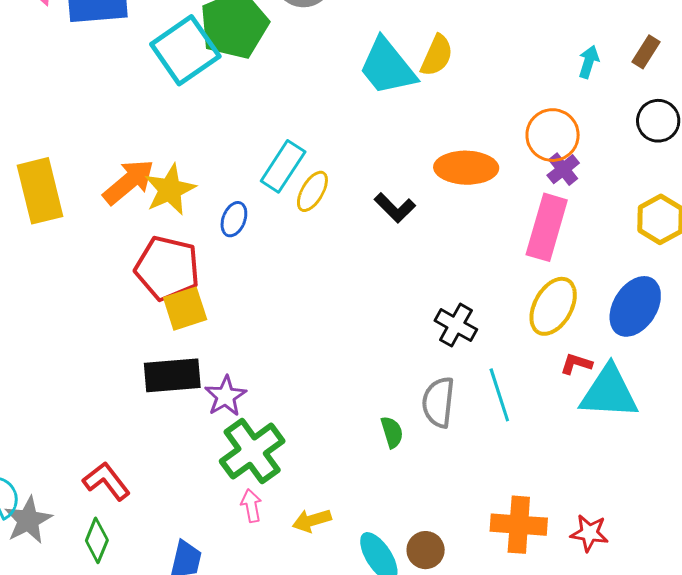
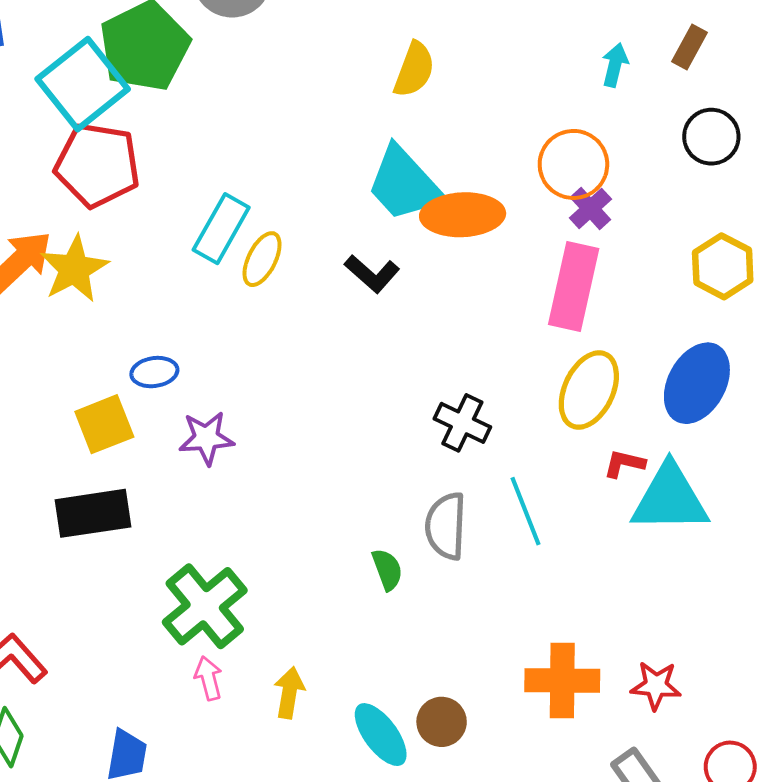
cyan trapezoid: (387, 67) -> (405, 184), moved
blue ellipse: (234, 219) -> (154, 372), moved, turned 64
red pentagon: (167, 268) -> (97, 165), moved
purple star: (226, 396) -> (206, 438), moved, turned 30
yellow arrow: (312, 521) -> (289, 693), turned 120

